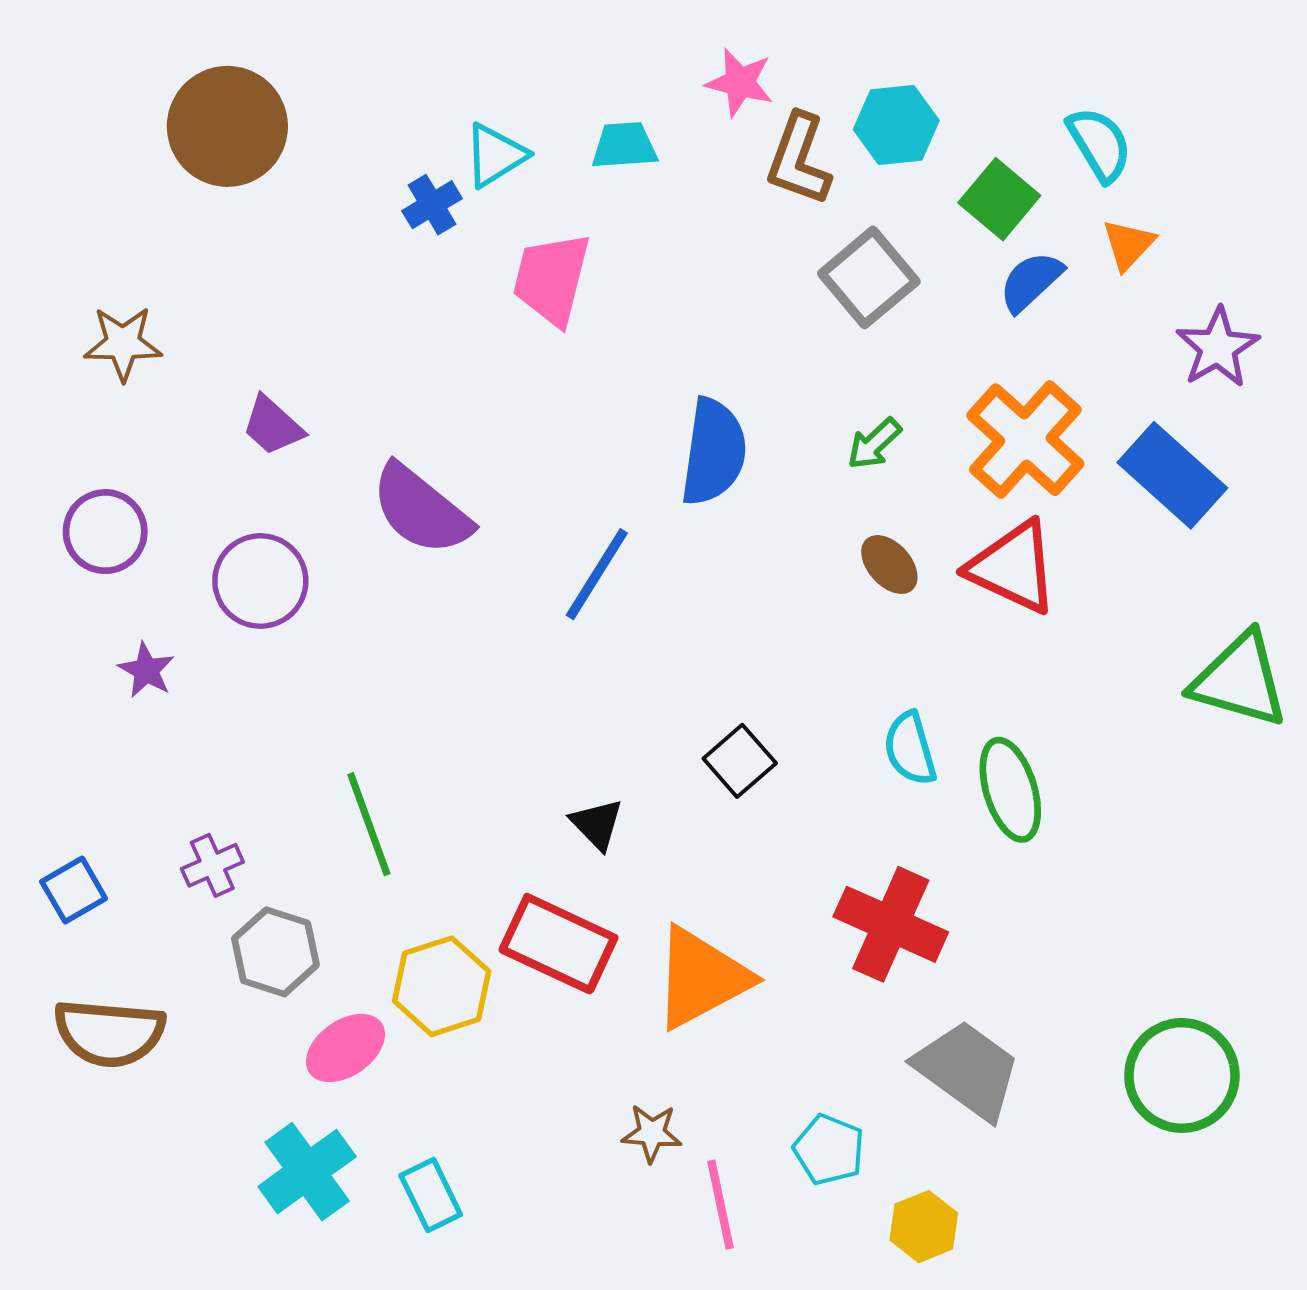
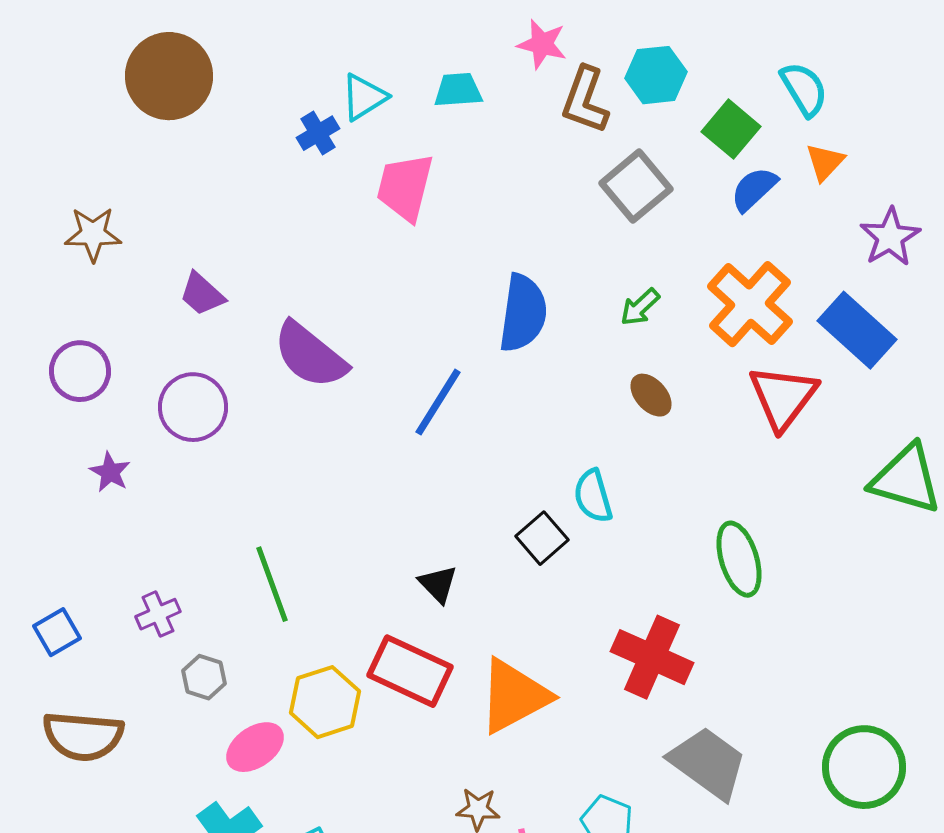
red triangle: (1013, 567) -> (783, 397), moved, turned 42
cyan semicircle: (910, 749) -> (593, 496), moved
gray hexagon: (275, 952) -> (204, 677), size x0.7

